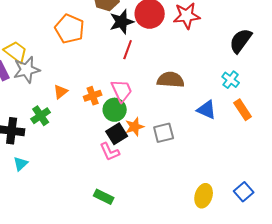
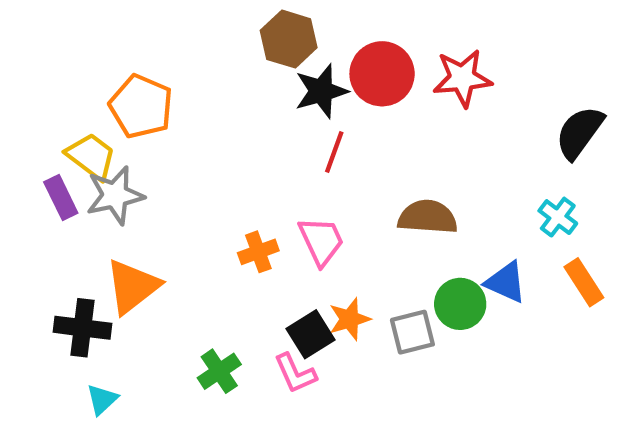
orange pentagon: (70, 29) -> (141, 106), moved
orange triangle: (61, 92) -> (132, 287), moved, size x1.8
green circle: (115, 110) -> (460, 304), moved
green cross: (41, 116) -> (219, 371), moved

